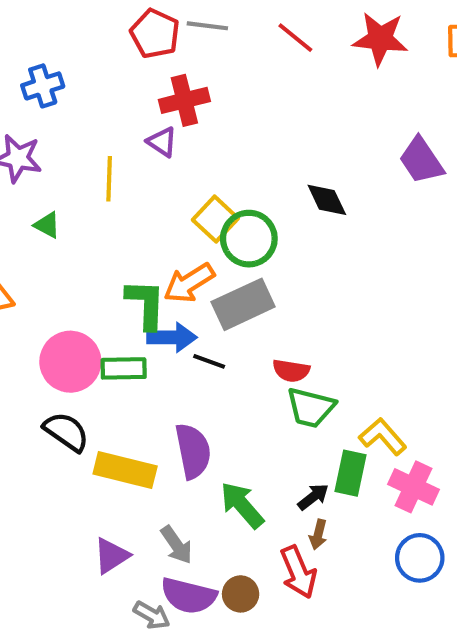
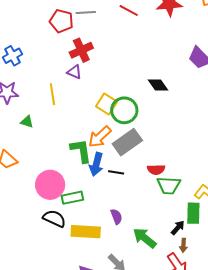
blue arrow: (172, 337) -> (96, 164), turned 115
green rectangle: (124, 368) -> (72, 198), moved
purple semicircle: (193, 451) -> (116, 217), size x0.6

